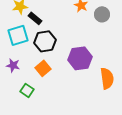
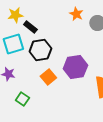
orange square: (43, 68) -> (48, 77), moved

